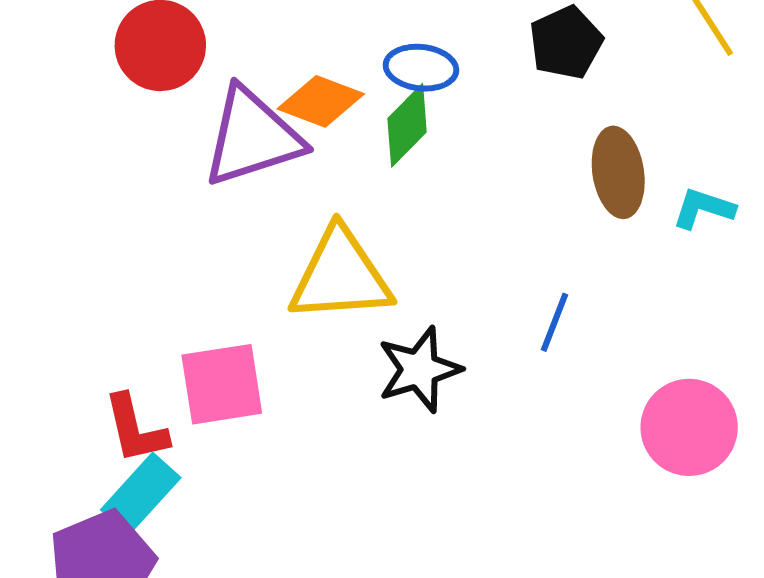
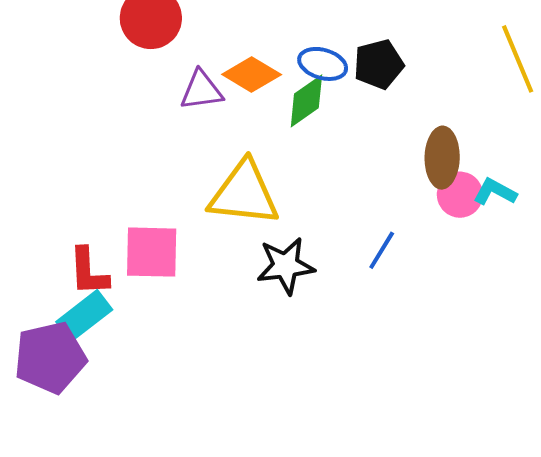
black pentagon: (566, 43) -> (379, 64), moved
purple triangle: (252, 137) -> (201, 90), size x0.6
pink circle: (689, 427) -> (460, 195), moved, size x0.7

